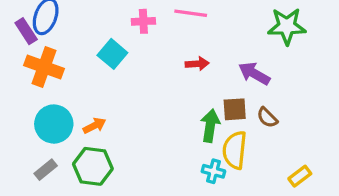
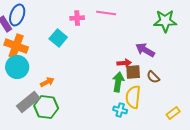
red arrow: (197, 64) -> (124, 63), moved
cyan circle: (54, 124) -> (17, 67), moved
gray rectangle: (46, 170) -> (28, 102), moved, size x1.6

